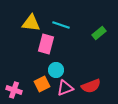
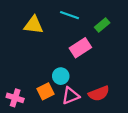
cyan line: (61, 25) -> (69, 15), moved
green rectangle: (99, 33) -> (102, 25), moved
pink rectangle: (46, 44) -> (80, 48), moved, turned 42

